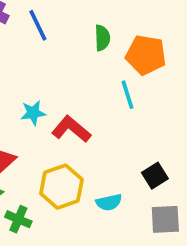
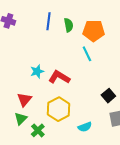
blue line: (38, 25) -> (48, 21), moved, turned 42
cyan semicircle: (109, 202) -> (85, 127), moved
green cross: (18, 219) -> (38, 130), turned 32

